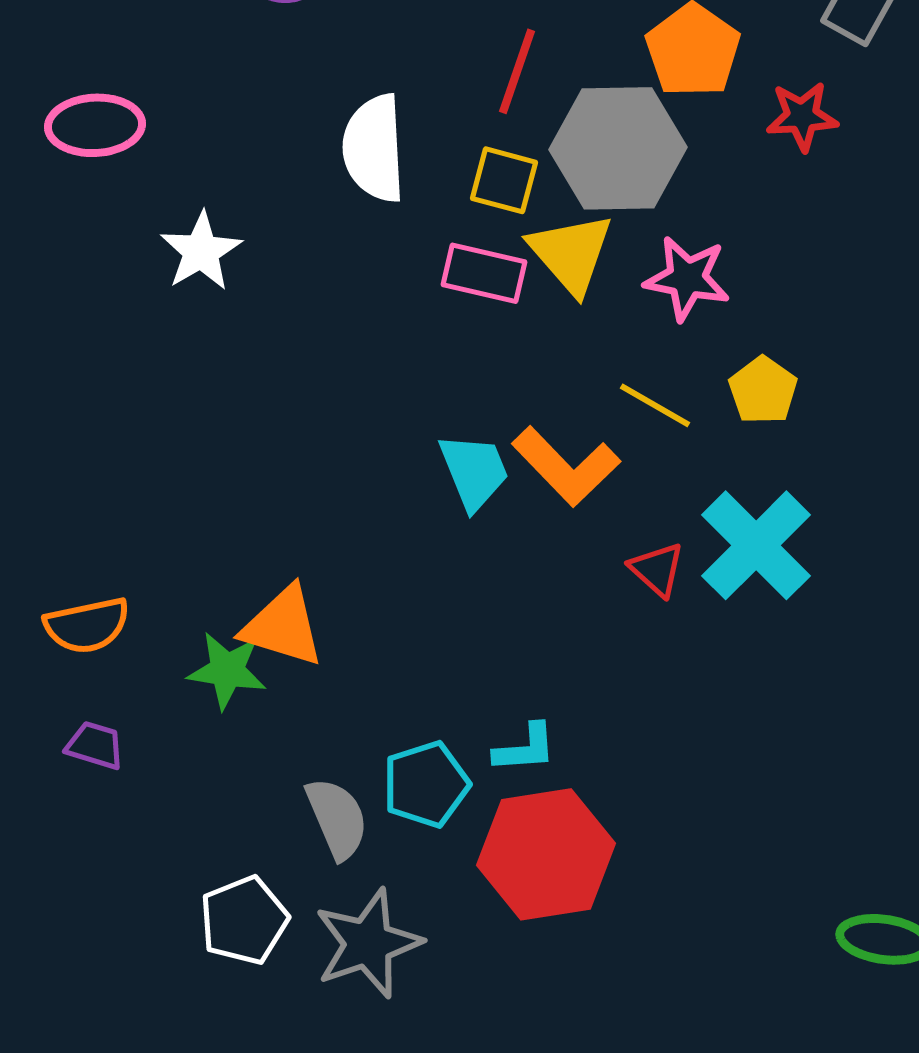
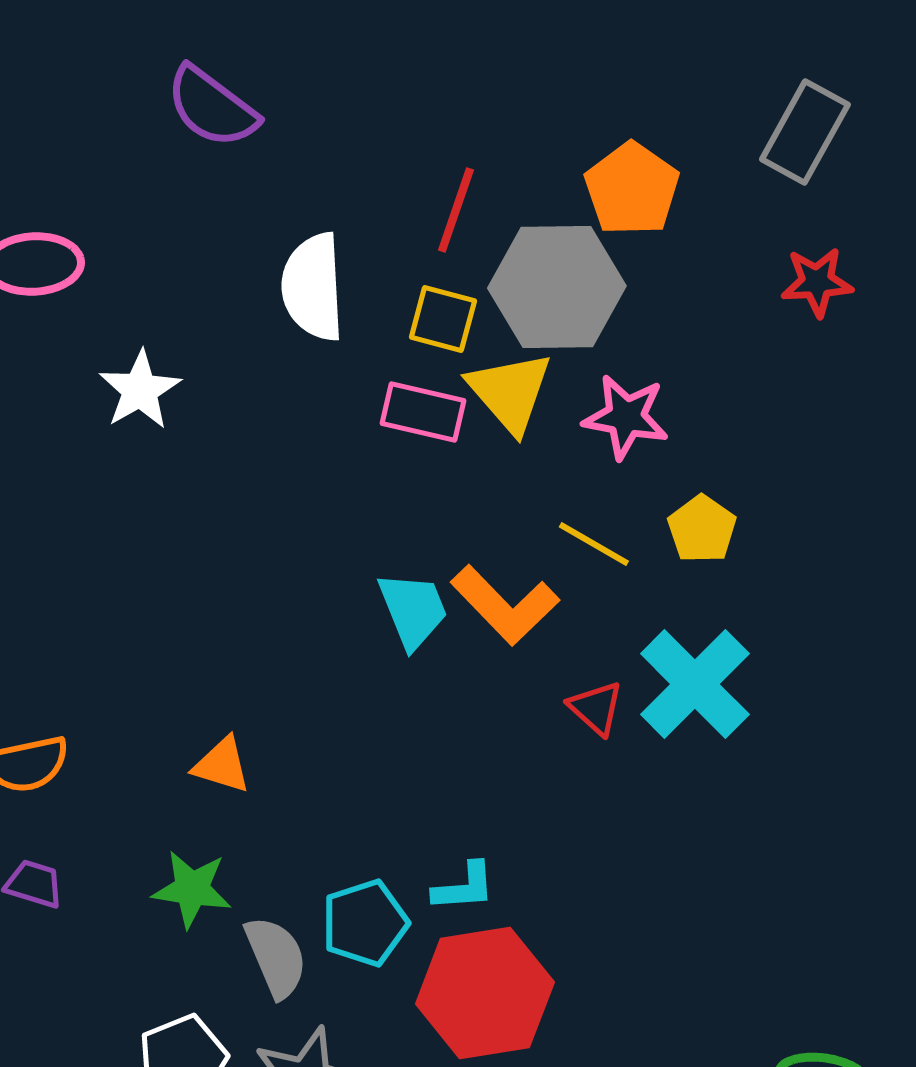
red star: (802, 116) -> (817, 282), moved
orange triangle: (283, 626) -> (222, 765), size x0.7
green star: (227, 670) -> (192, 889), moved

